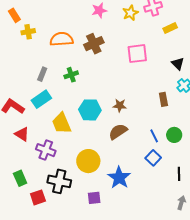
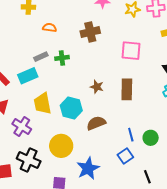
orange semicircle: (62, 39) -> (50, 28), moved, size x0.6
gray rectangle: (42, 74) -> (41, 57), moved, turned 32
brown rectangle: (163, 99) -> (127, 89), moved, size x1.5
brown star: (120, 105) -> (97, 87), moved
cyan hexagon: (90, 110) -> (71, 108), moved
black line: (179, 174) -> (147, 177), turned -32

